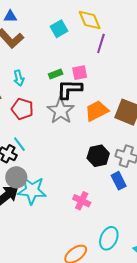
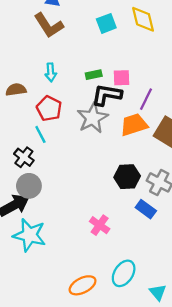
purple line: (101, 43) -> (146, 99), moved
cyan line: (19, 144) -> (40, 134), moved
blue rectangle: (119, 181) -> (146, 209), turned -36
cyan star: (32, 191) -> (29, 235), moved

